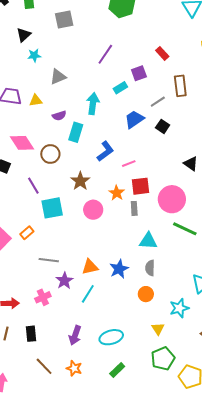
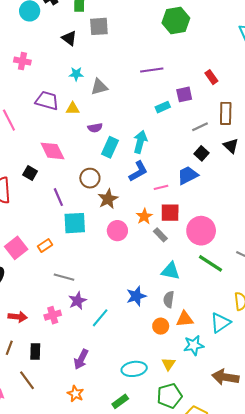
gray square: (64, 19) -> (99, 26), moved
black triangle: (24, 35) -> (69, 38), turned -49
purple line: (105, 54) -> (152, 70), turned 40
cyan star: (34, 55) -> (76, 74), moved
cyan arrow: (93, 104) -> (140, 142), moved
blue trapezoid: (134, 119) -> (188, 175), moved
brown circle: (50, 154) -> (90, 178), moved
black triangle: (191, 164) -> (231, 146), moved
gray rectangle: (134, 208) -> (160, 235), turned -48
orange triangle: (90, 267) -> (185, 319), moved
cyan ellipse: (111, 337) -> (134, 369), moved
brown line: (44, 366) -> (27, 380), moved

